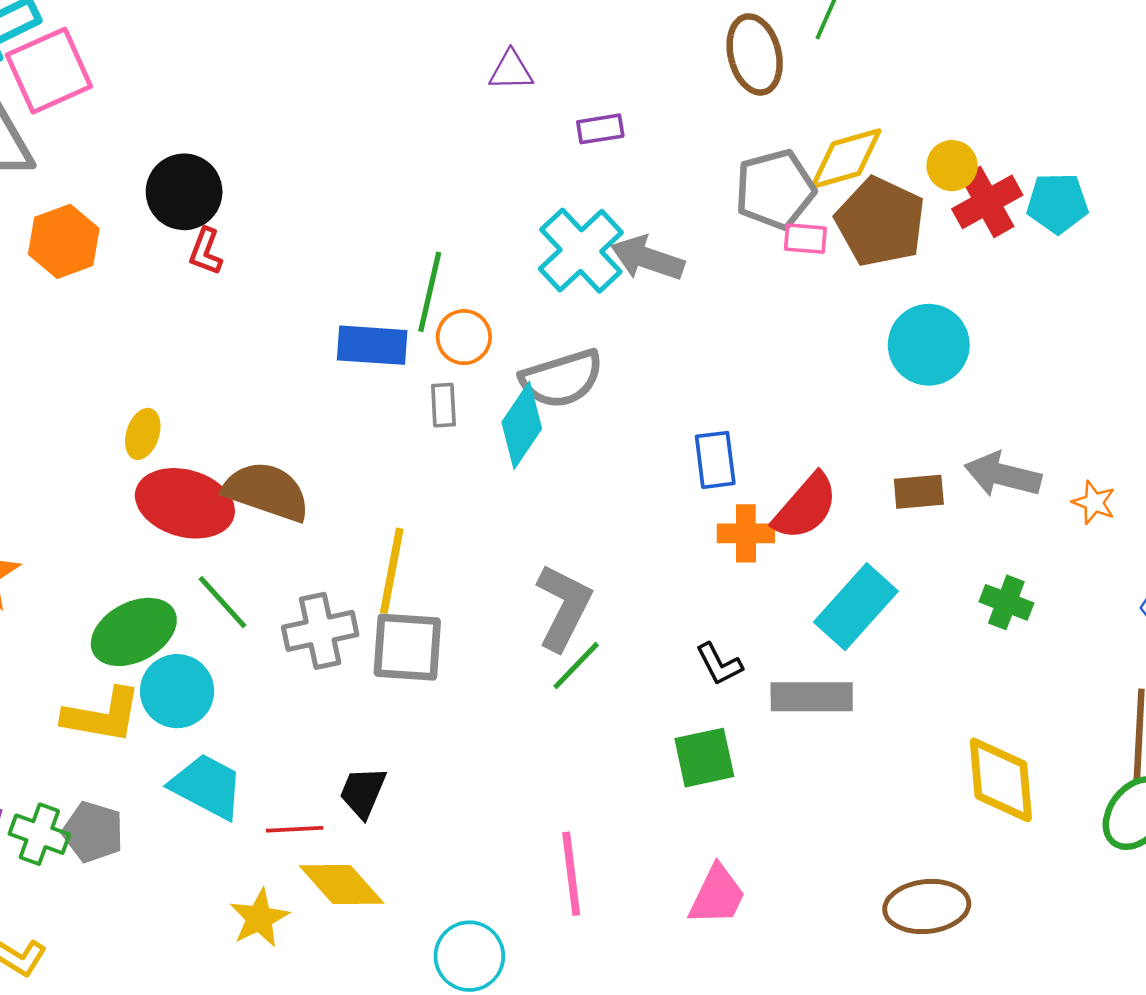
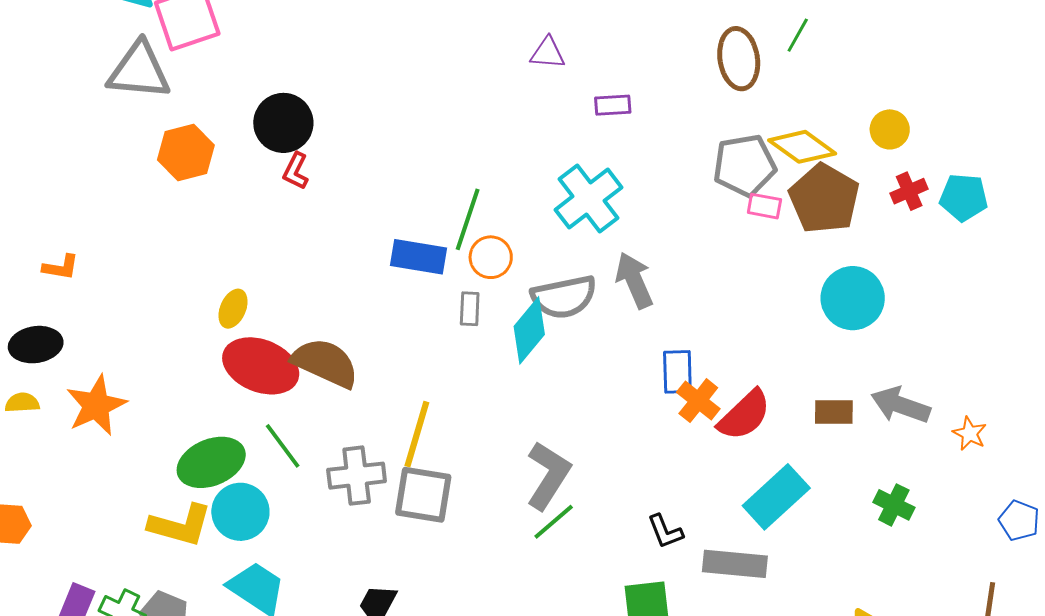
yellow diamond: (846, 159) -> (802, 147), turned 46
yellow circle: (952, 166) -> (890, 129), moved
red cross: (987, 202) -> (909, 191), size x0.7
gray arrow: (647, 258) -> (634, 280), moved, turned 42
orange cross: (746, 533) -> (698, 401), moved, turned 33

